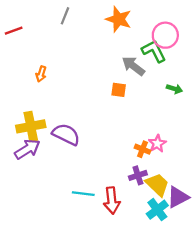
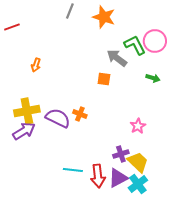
gray line: (65, 16) -> (70, 11), moved
pink circle: (165, 35) -> (155, 41), moved
orange cross: (142, 149) -> (80, 114), moved
purple triangle: (178, 197) -> (118, 178), moved

